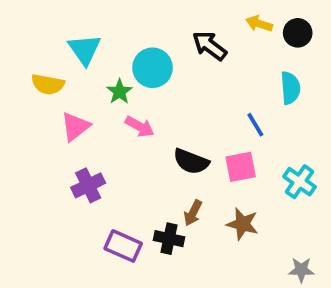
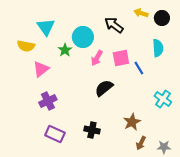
pink arrow: (140, 127) -> (97, 58), moved, turned 91
black semicircle: (191, 161) -> (104, 88), turned 120
pink square: (241, 167) -> (121, 58), moved
brown arrow: (193, 213) -> (141, 143), moved
brown star: (243, 224) -> (132, 122), turned 30
purple rectangle: (123, 246) -> (55, 134), moved

